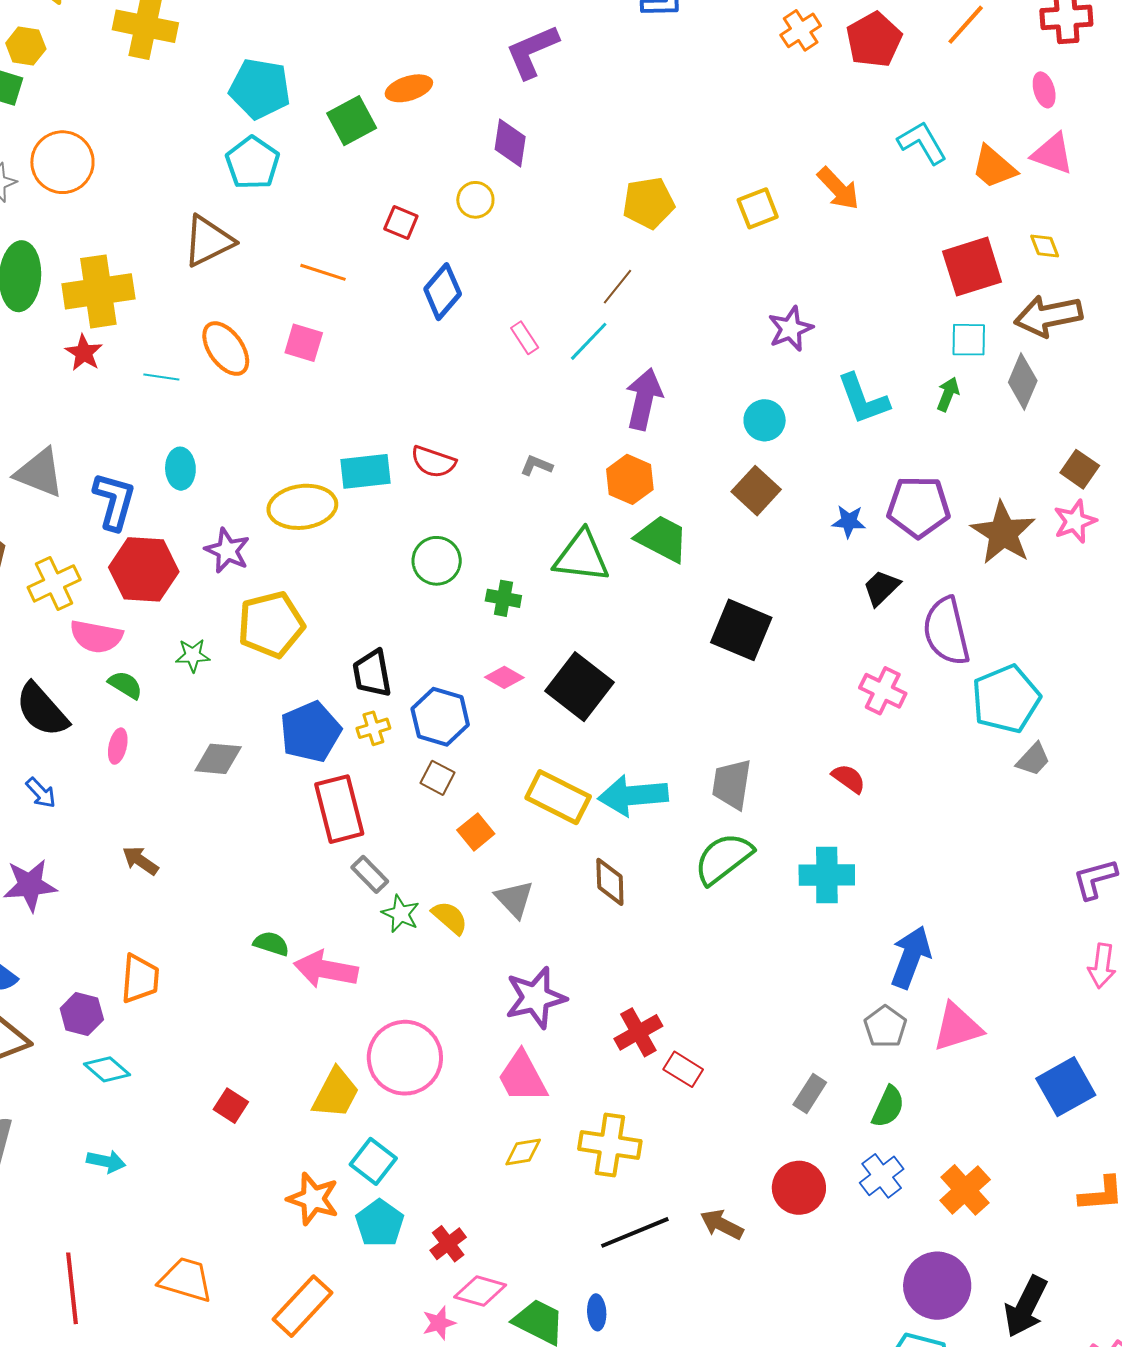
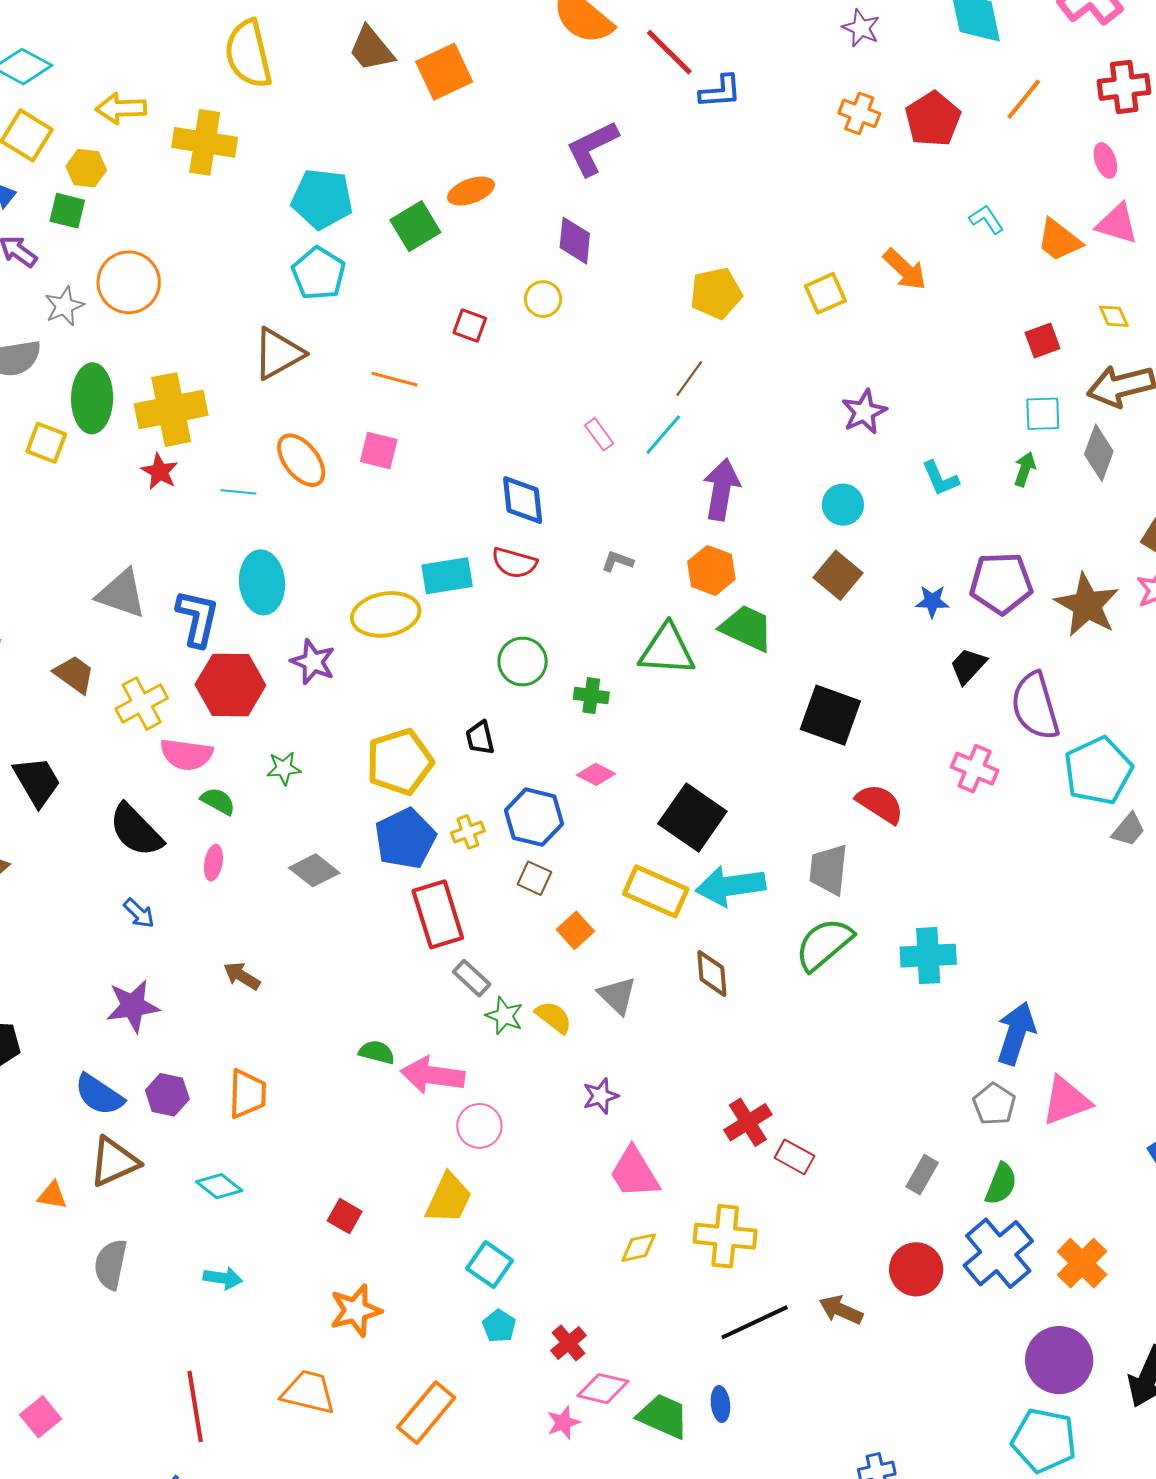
orange cross: (801, 30) -> (859, 113), turned -33
cyan L-shape: (922, 143) -> (986, 219), size x0.7
red square: (972, 267) -> (1042, 341), size x0.6
blue diamond: (443, 292) -> (523, 500), moved, turned -44
cyan L-shape: (863, 399) -> (940, 478), size x0.7
cyan ellipse: (180, 469) -> (262, 582), size x1.5
yellow pentagon: (271, 625) -> (400, 762), moved
black trapezoid: (372, 673) -> (480, 738), moved, size x0.7
black square: (580, 687) -> (692, 817), moved
gray diamond: (218, 759) -> (314, 870), turned 36
red semicircle: (849, 779) -> (880, 804), moved, size x1.4
purple star: (536, 998) -> (601, 1096), moved, size x0.6
purple hexagon: (82, 1014) -> (167, 1095), moved
pink circle: (405, 1058) -> (479, 1126), moved, size x0.6
blue cross: (882, 1176) -> (998, 1253), size x1.6
orange star: (313, 1199) -> (356, 1310), moved, turned -30
cyan pentagon: (380, 1223) -> (499, 1326), size x0.7

